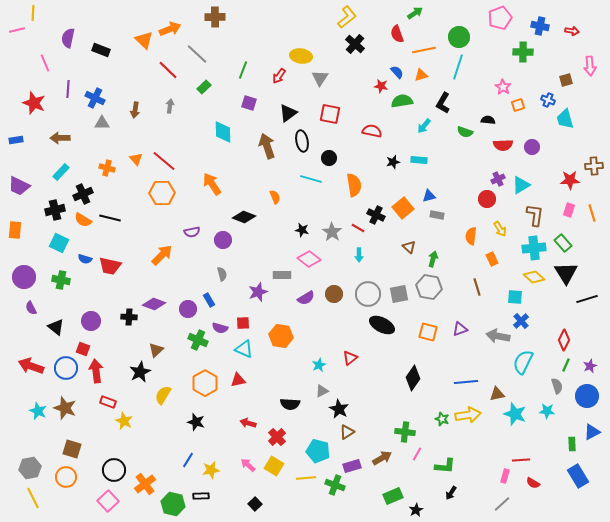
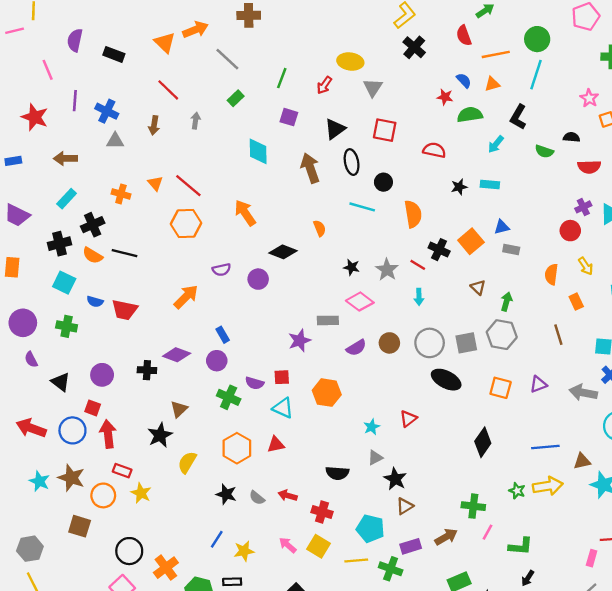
red line: (168, 70) -> (168, 90), moved
gray semicircle: (222, 274) -> (257, 498), moved, turned 144
blue rectangle: (209, 300) -> (223, 335), moved
red cross: (277, 437) -> (322, 512), turned -30
orange circle: (66, 477) -> (103, 495), moved

